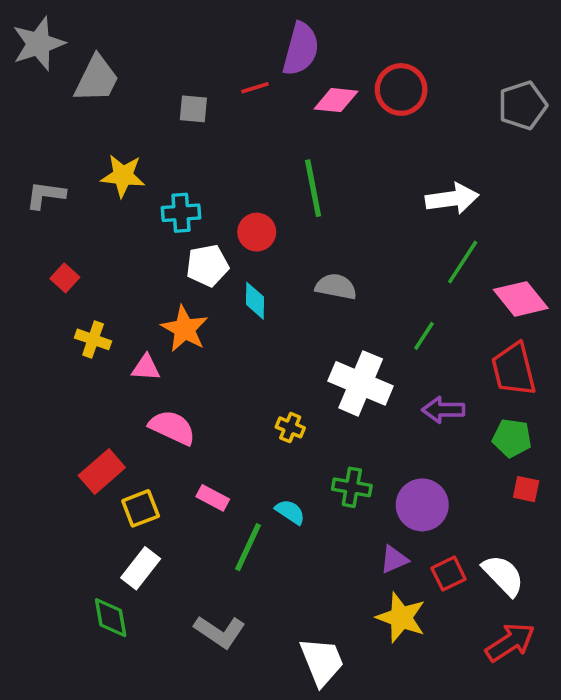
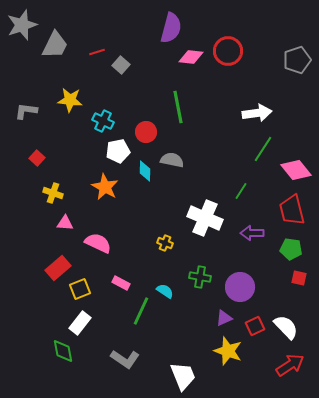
red line: (255, 88) -> (97, 52), moved
gray square: (193, 109) -> (121, 65), moved, turned 36
cyan cross: (181, 213) -> (103, 121), turned 30
gray semicircle: (336, 287) -> (172, 160), moved
pink triangle: (146, 368) -> (65, 223), moved

